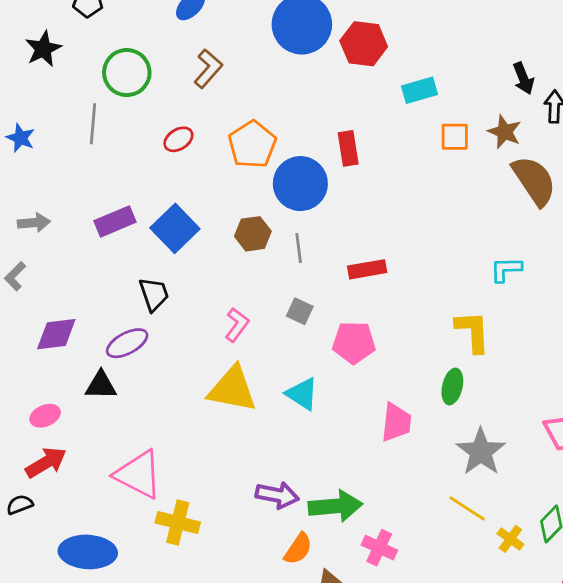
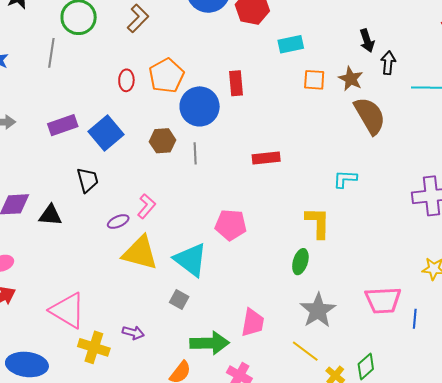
red ellipse: (178, 139) -> (126, 80), moved, turned -60
red rectangle: (367, 269) -> (266, 158), moved
gray square: (300, 311) -> (179, 300), moved
purple ellipse: (127, 343) -> (118, 222), moved, size x0.7
black triangle: (101, 385) -> (50, 215), moved
cyan triangle: (302, 394) -> (191, 260), size x1.4
pink trapezoid: (396, 422) -> (253, 323), moved
purple arrow: (277, 495) -> (133, 333), moved, size x0.7

